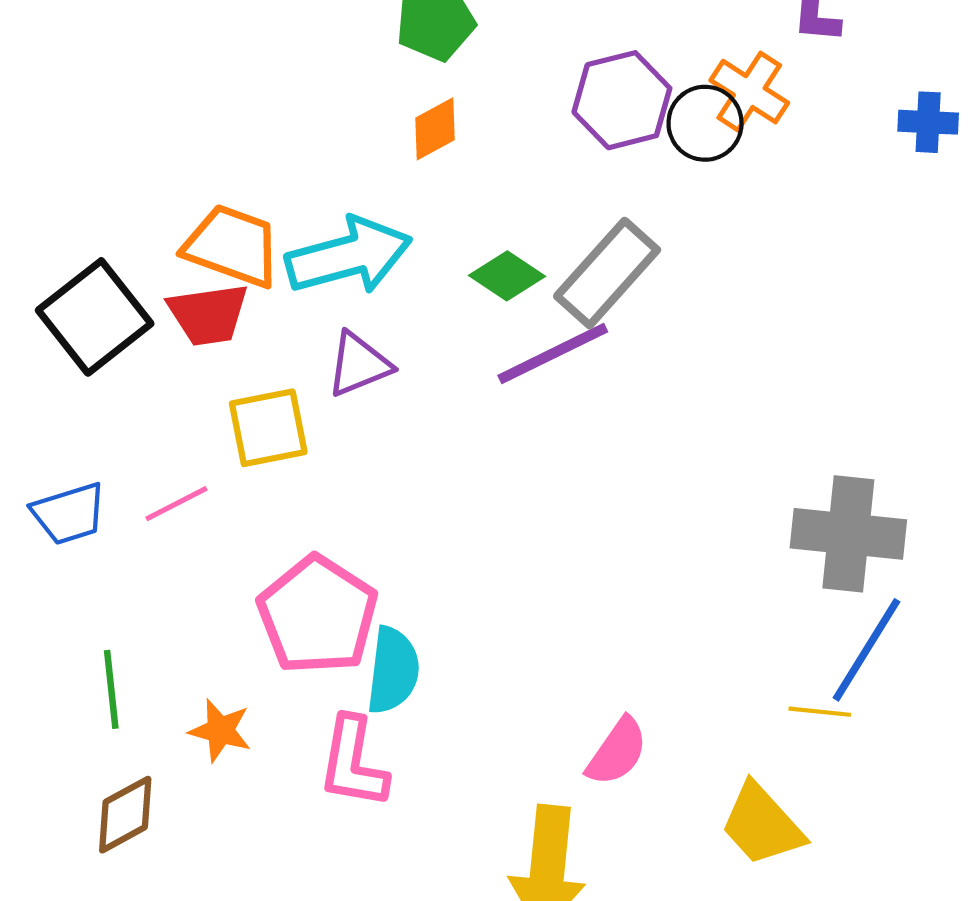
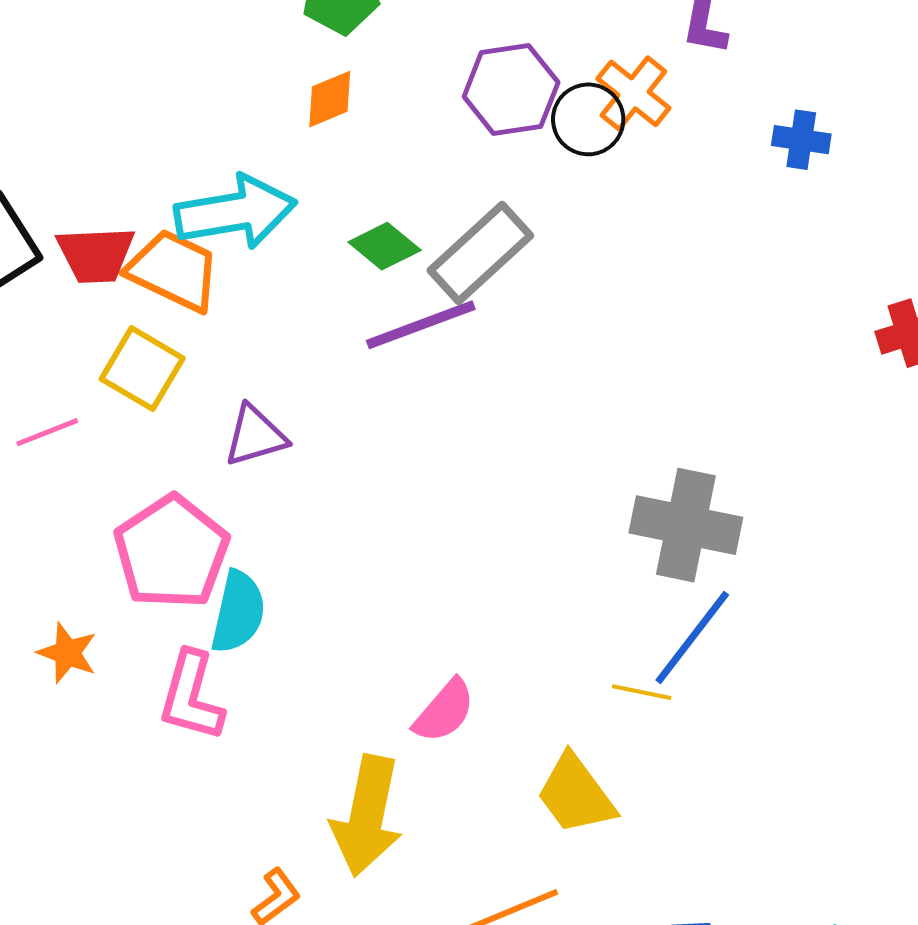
orange trapezoid: (232, 246) -> (173, 270), moved
purple triangle: (359, 364) -> (255, 436), moved
yellow square: (268, 428) -> (142, 369), turned 36

